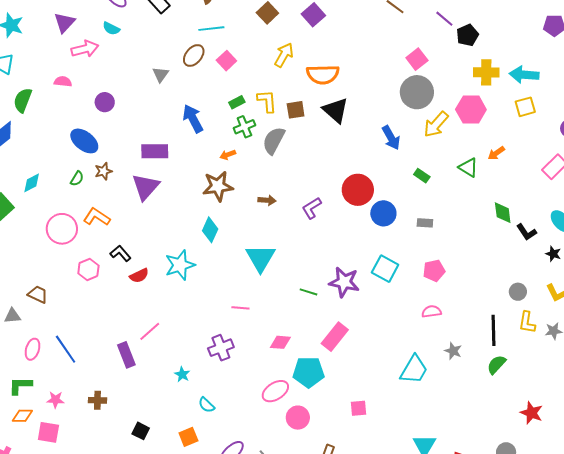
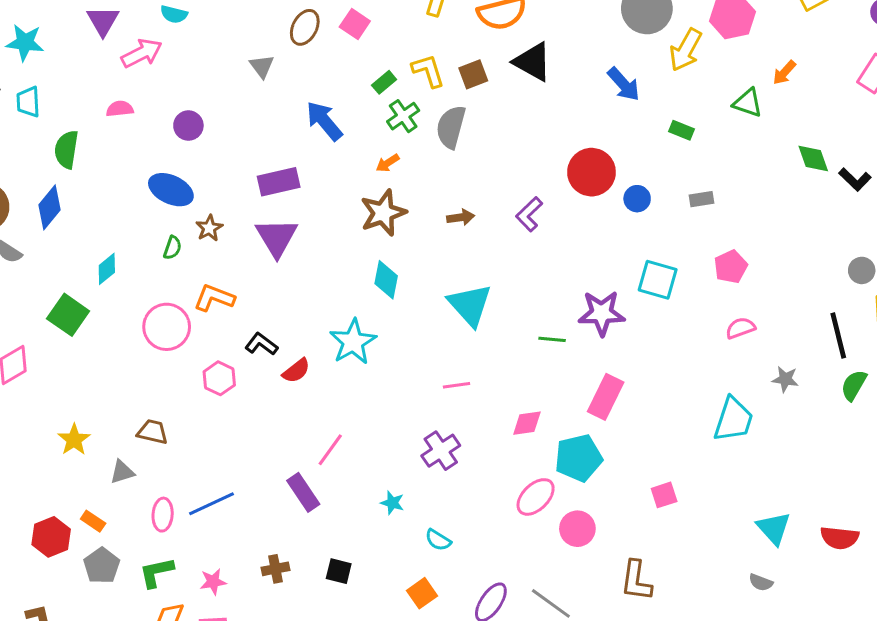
blue circle: (383, 213) -> (637, 199), size x0.7
blue line: (66, 349) -> (211, 504), turned -68
black square: (141, 431) -> (339, 571), moved

